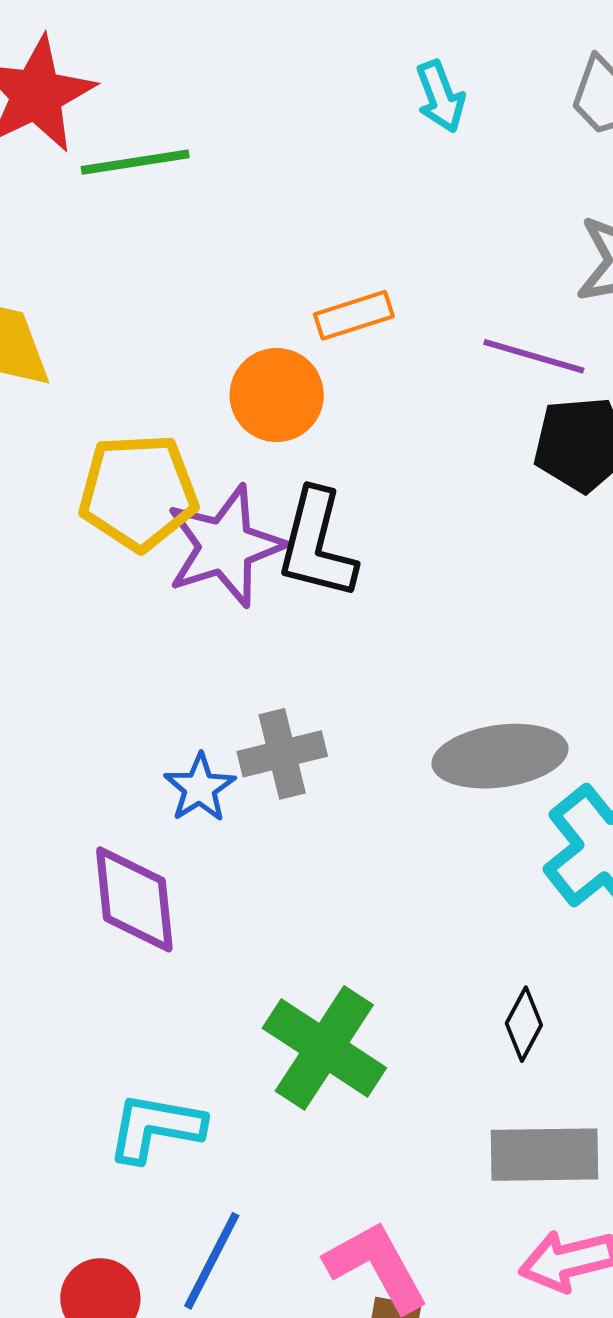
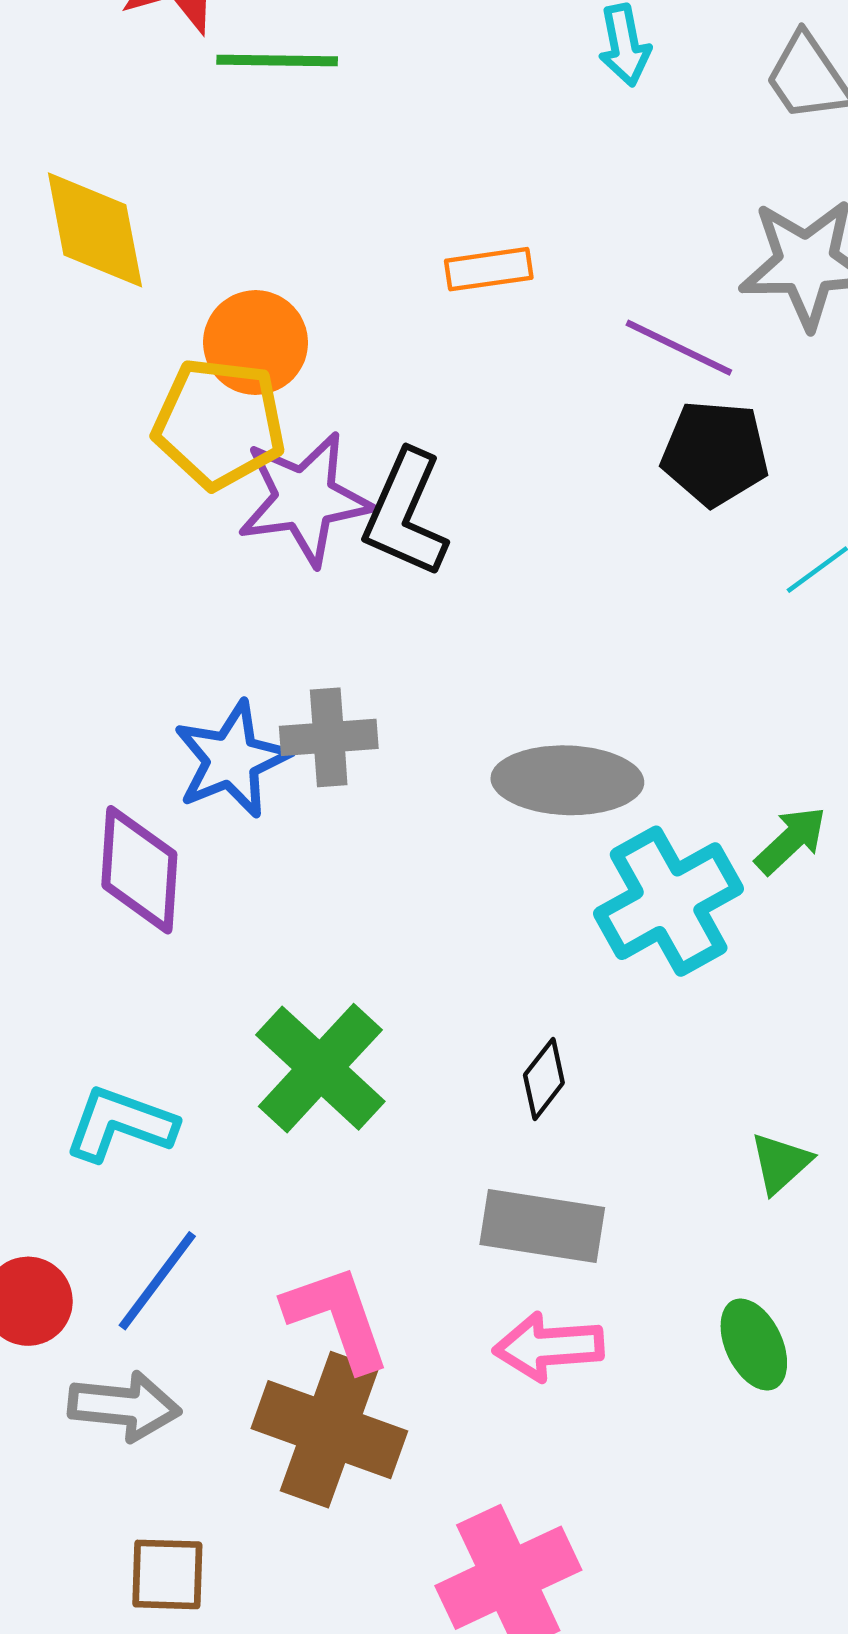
orange circle: (277, 395) -> (256, 343), moved
blue star: (200, 788) -> (232, 759), size x1.5

